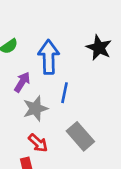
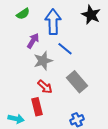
blue line: (64, 93) -> (65, 49), turned -63

